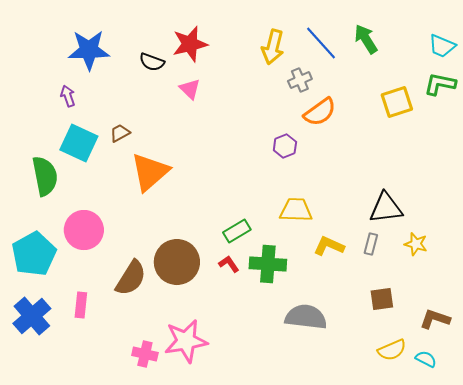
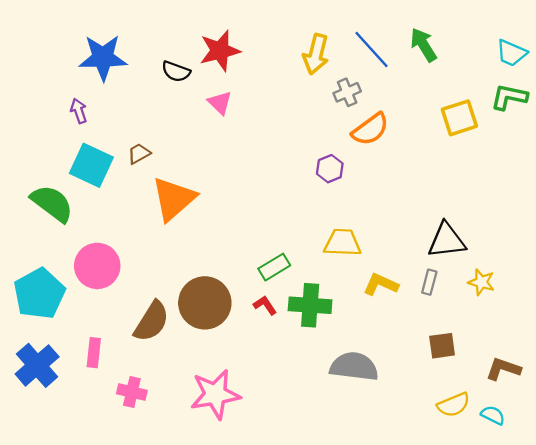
green semicircle: (45, 176) -> (52, 203), turned -42
pink cross: (145, 354) -> (132, 392), moved

